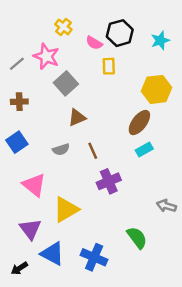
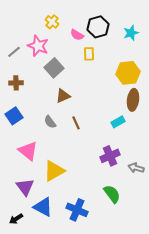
brown ellipse: (139, 123) -> (133, 100), moved, turned -30
gray semicircle: (61, 149) -> (50, 122), turned 72
purple cross: (109, 181) -> (110, 156), moved

